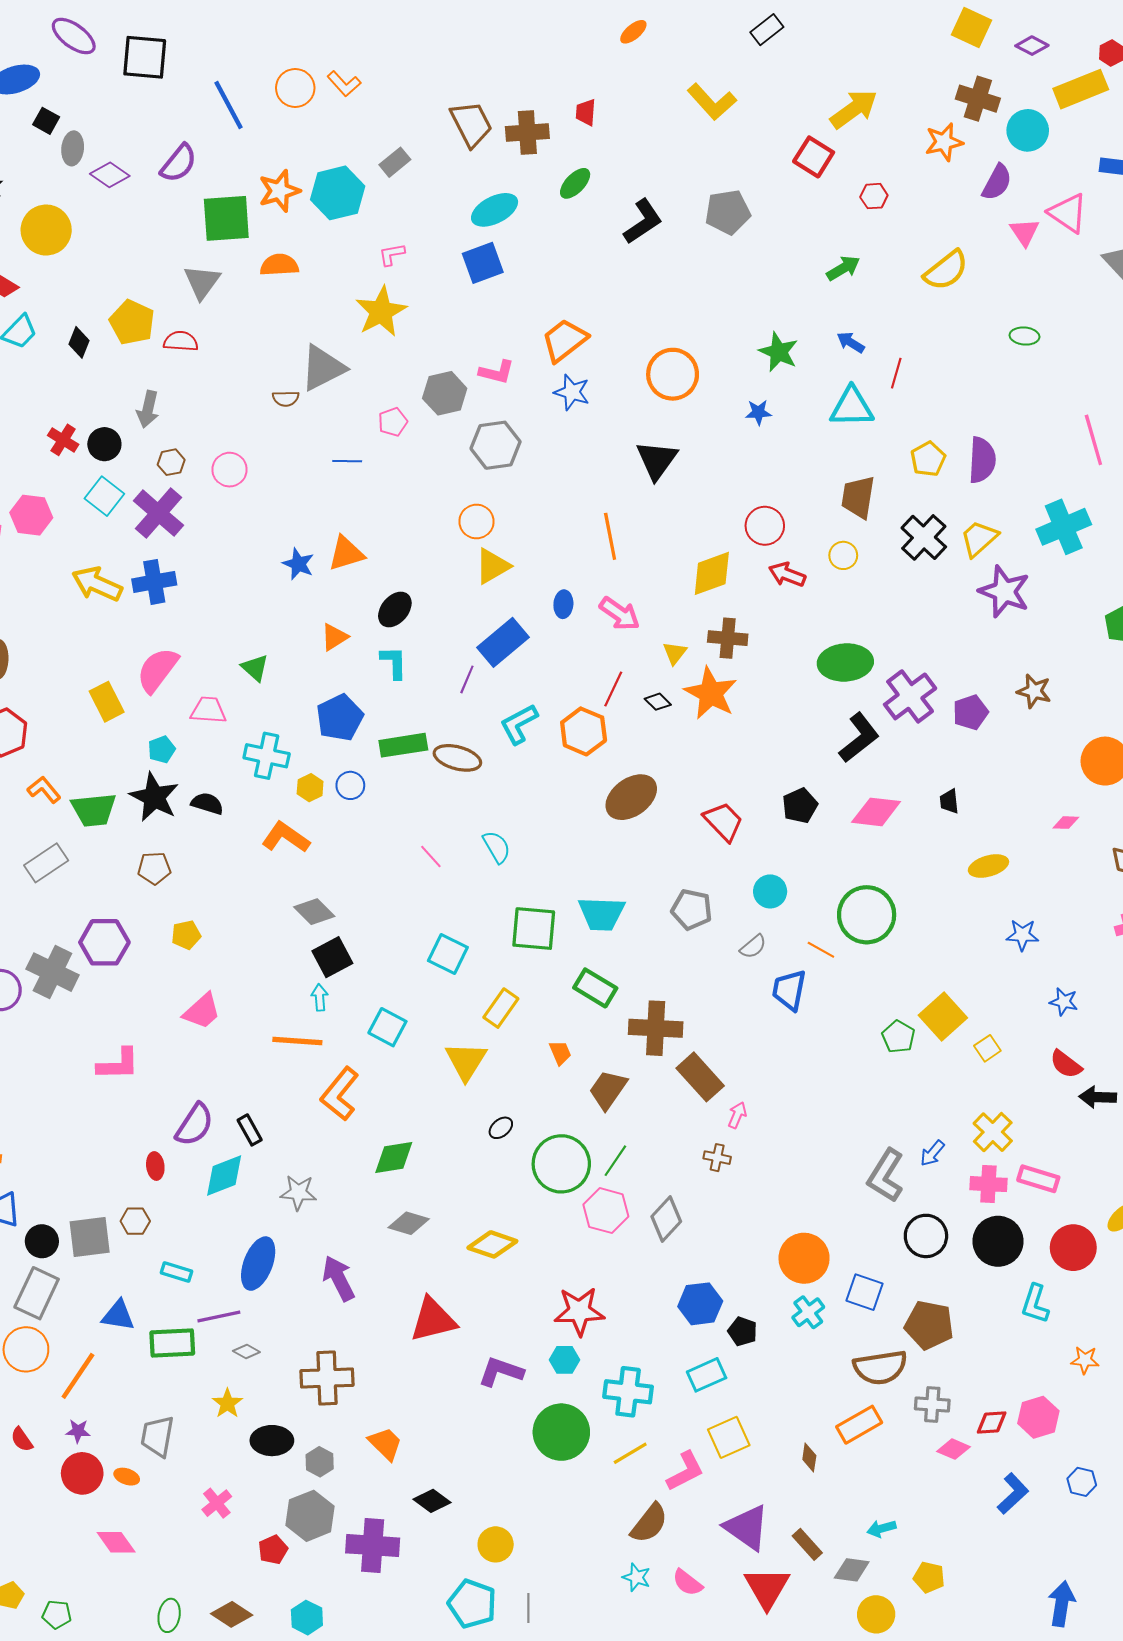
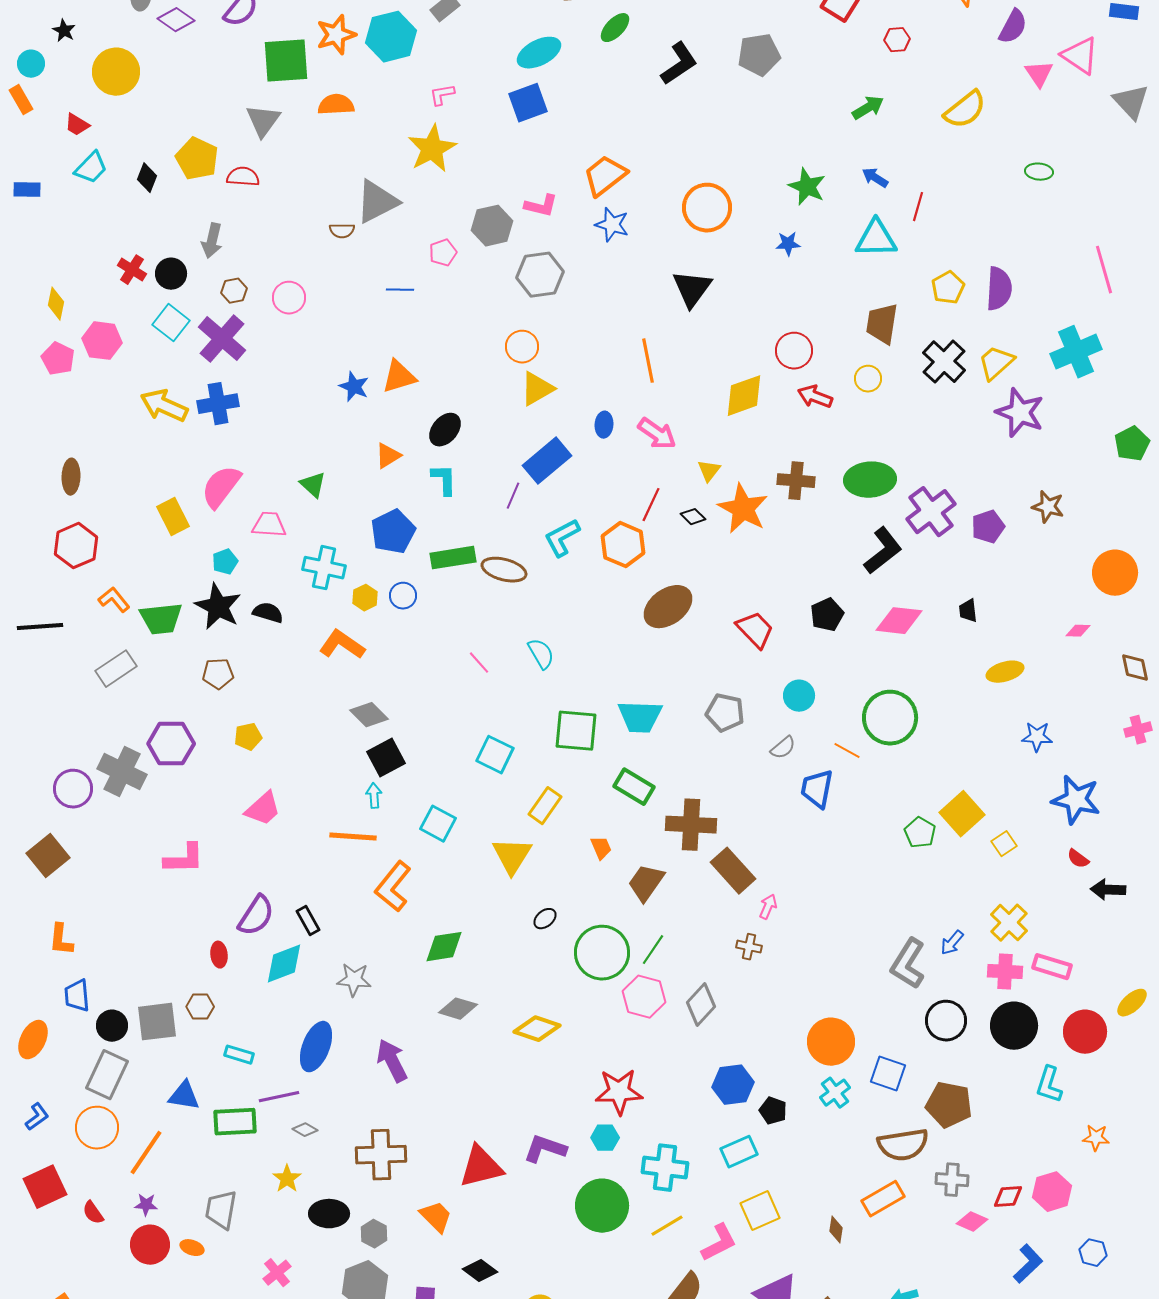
brown cross: (728, 638) -> (796, 481), moved
blue star: (1064, 1002) -> (1076, 800), size x1.8
red semicircle: (1066, 1064) -> (1078, 859), size x0.7
red triangle: (433, 1320) -> (481, 1167), moved

